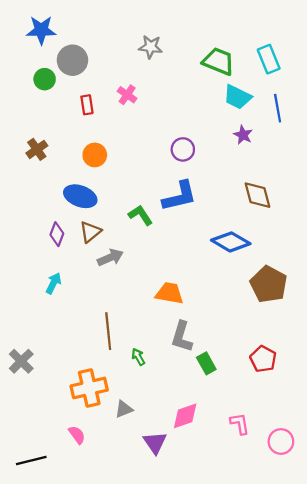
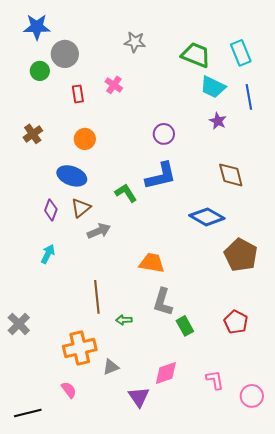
green arrow: (138, 357) -> (124, 320), turned -63

